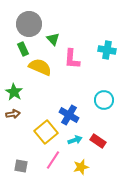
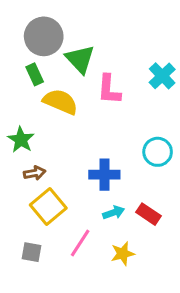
green triangle: (53, 39) -> (80, 59), size x1.5
cyan cross: (107, 50) -> (162, 76), turned 36
brown arrow: (13, 114) -> (35, 173), moved
blue cross: (69, 115) -> (104, 175), turned -30
yellow square: (46, 132) -> (48, 206), moved

